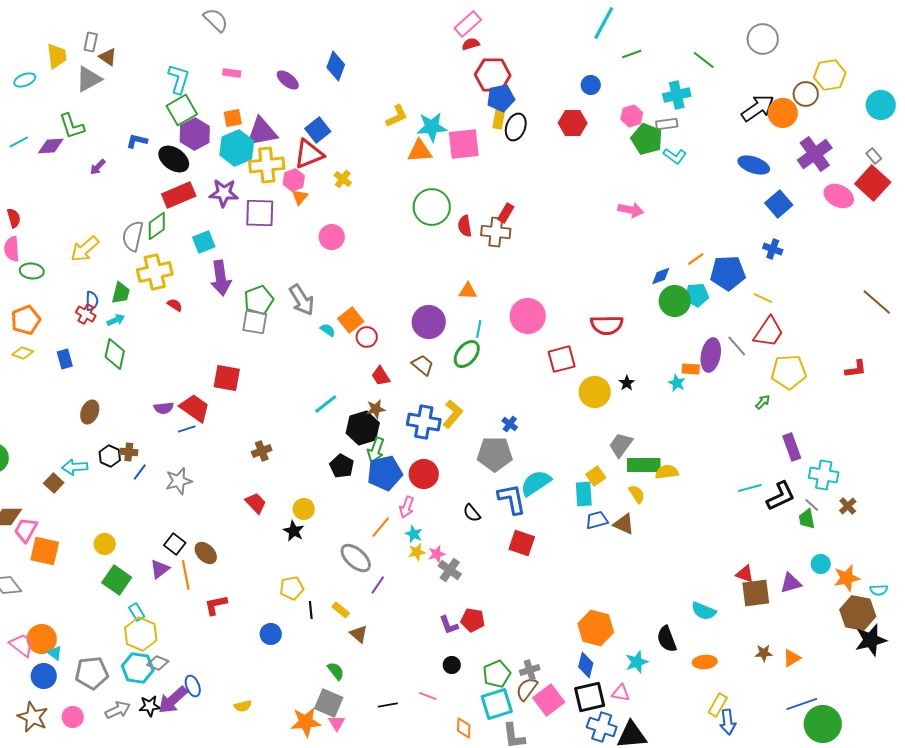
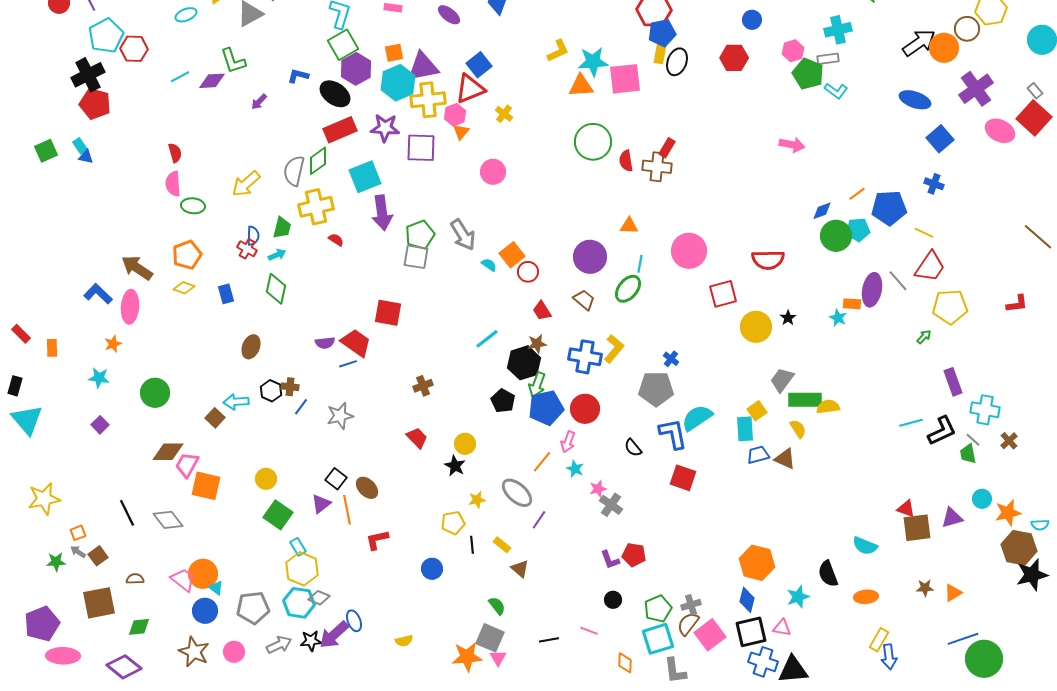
cyan square: (204, 242) -> (365, 177), size x1.4
yellow star: (417, 552) -> (477, 500), moved

